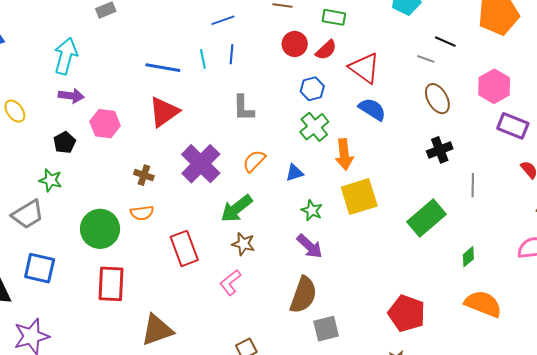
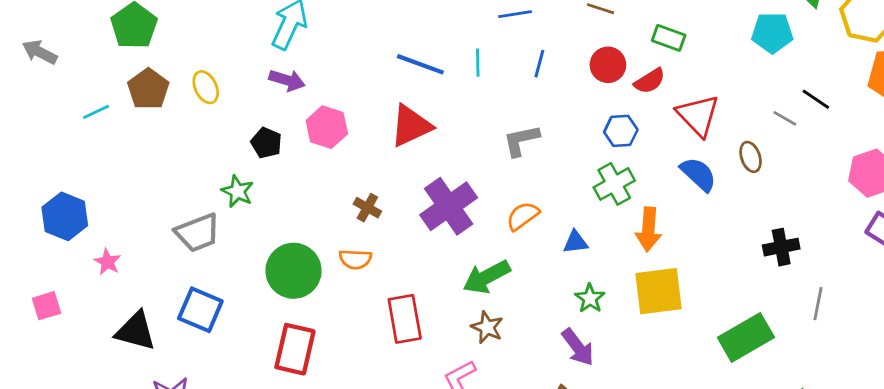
blue line: (232, 54) -> (539, 64), moved
brown ellipse: (437, 99) -> (751, 157), moved, size x0.7
gray L-shape: (243, 108) -> (521, 140), turned 68
black pentagon: (65, 142) -> (266, 143), turned -30

